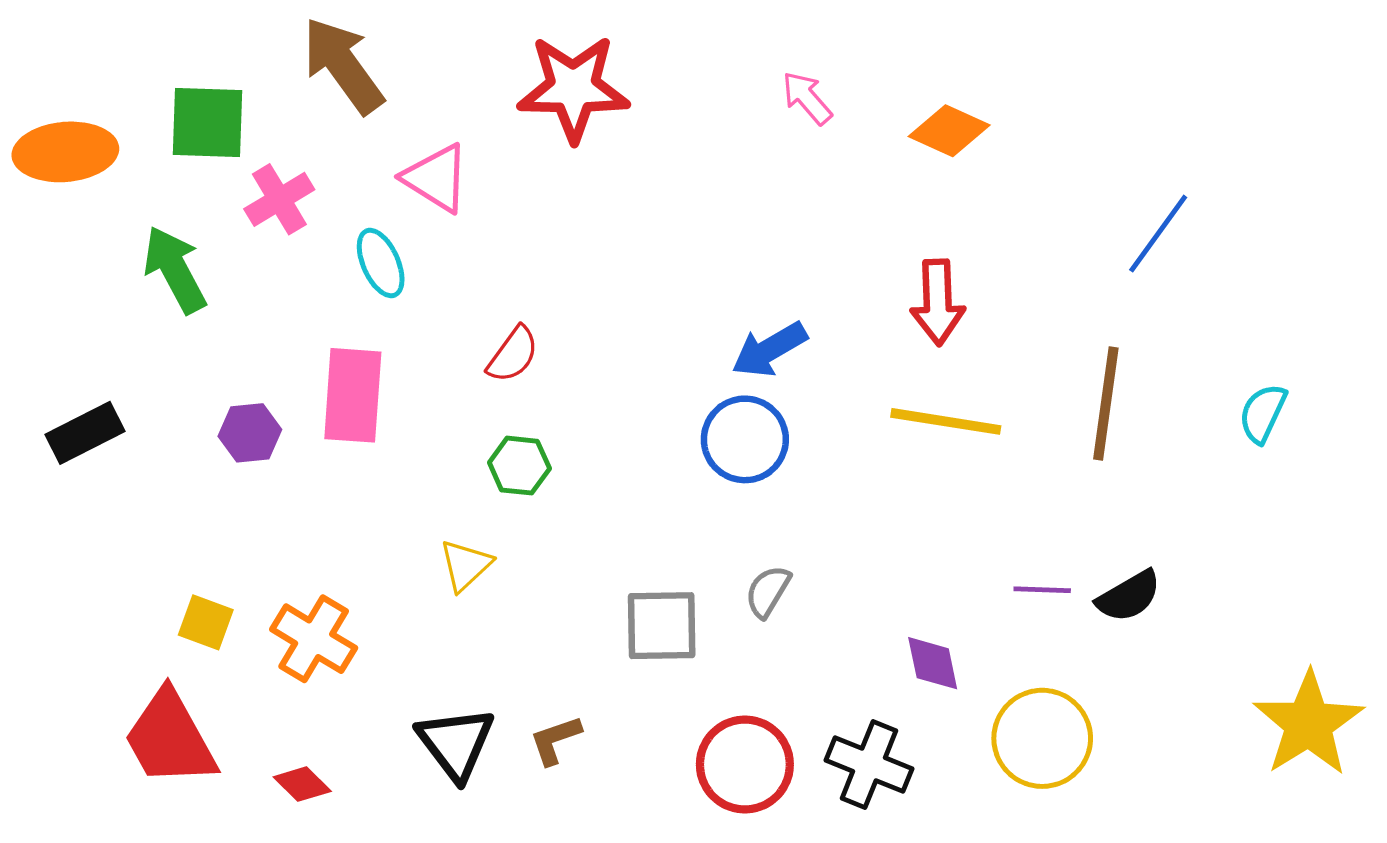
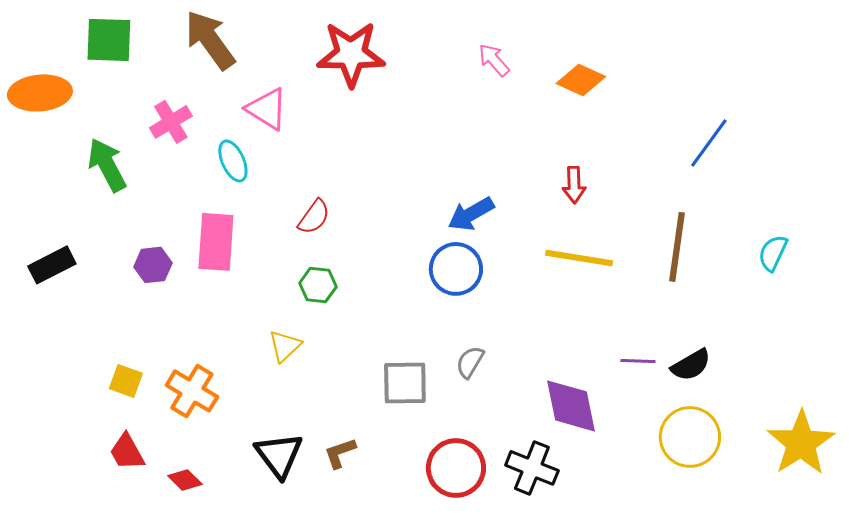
green square: (207, 123) -> (109, 40), moved
red arrow: (938, 302) -> (574, 185), size x0.7
purple diamond: (933, 663) -> (571, 406), size x1.6
red trapezoid: (170, 738) -> (127, 452), moved, size x0.6
yellow circle: (1042, 738) -> (690, 437), moved

